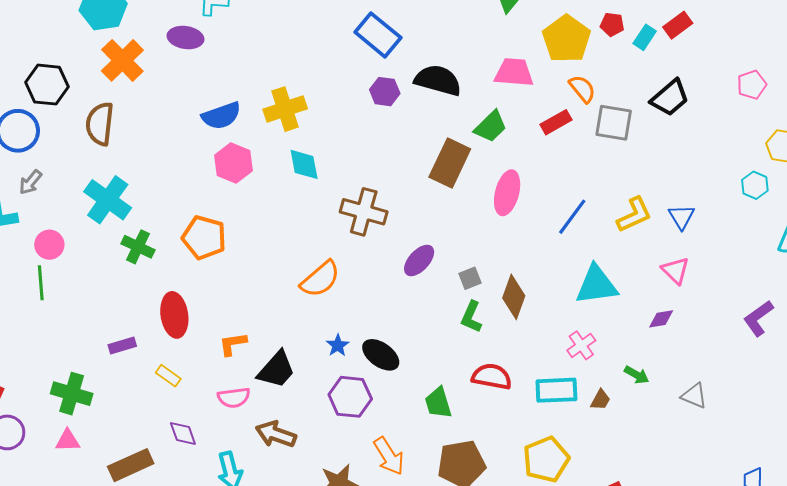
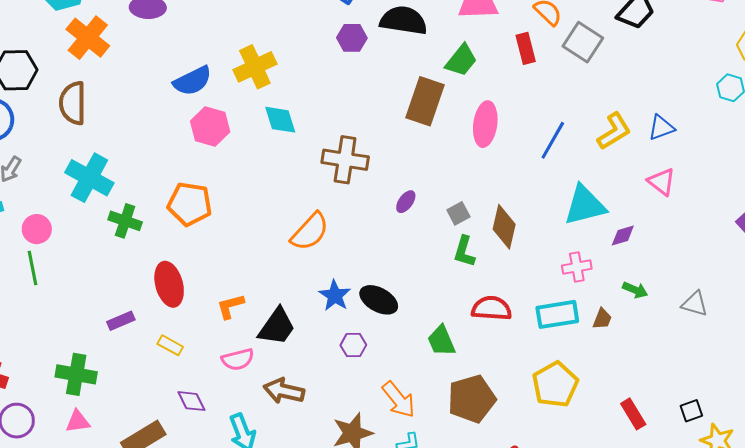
red rectangle: (556, 122) -> (526, 48), turned -68
gray square: (614, 123) -> (583, 42), turned 30
blue triangle: (681, 217) -> (661, 128), turned 48
purple ellipse: (419, 260) -> (406, 202), size x0.7
purple diamond: (661, 319) -> (623, 235), moved
blue star: (338, 345) -> (335, 295), size x1.4
pink cross: (581, 345) -> (577, 267), turned 32
purple hexagon: (350, 397) -> (353, 345), size x0.6

